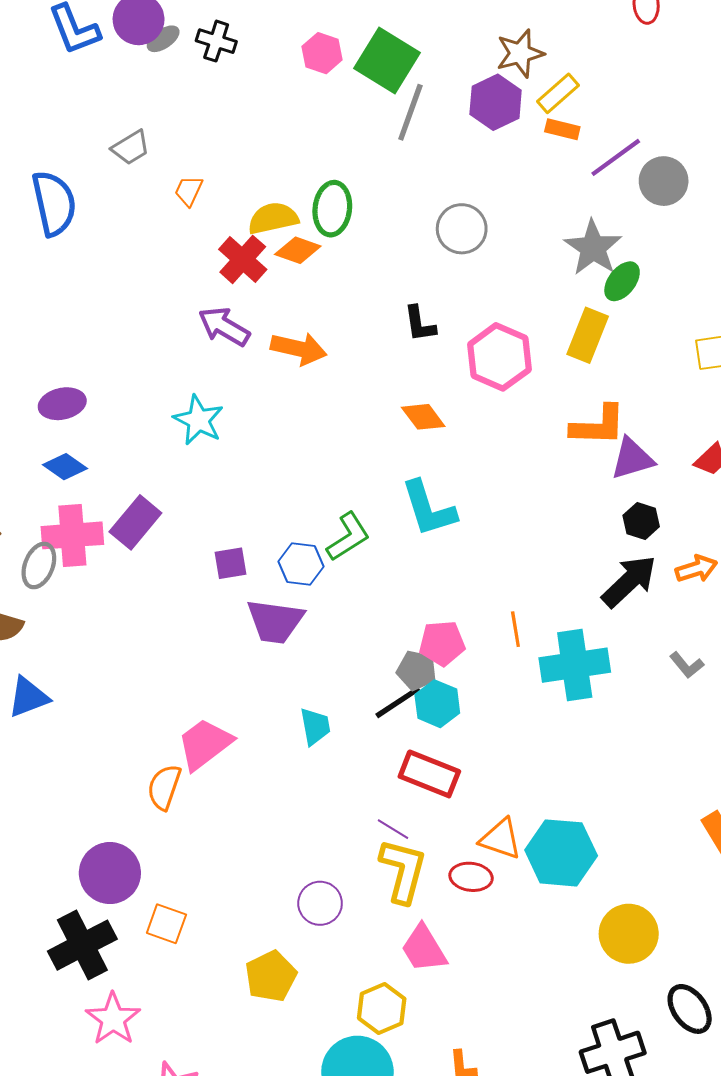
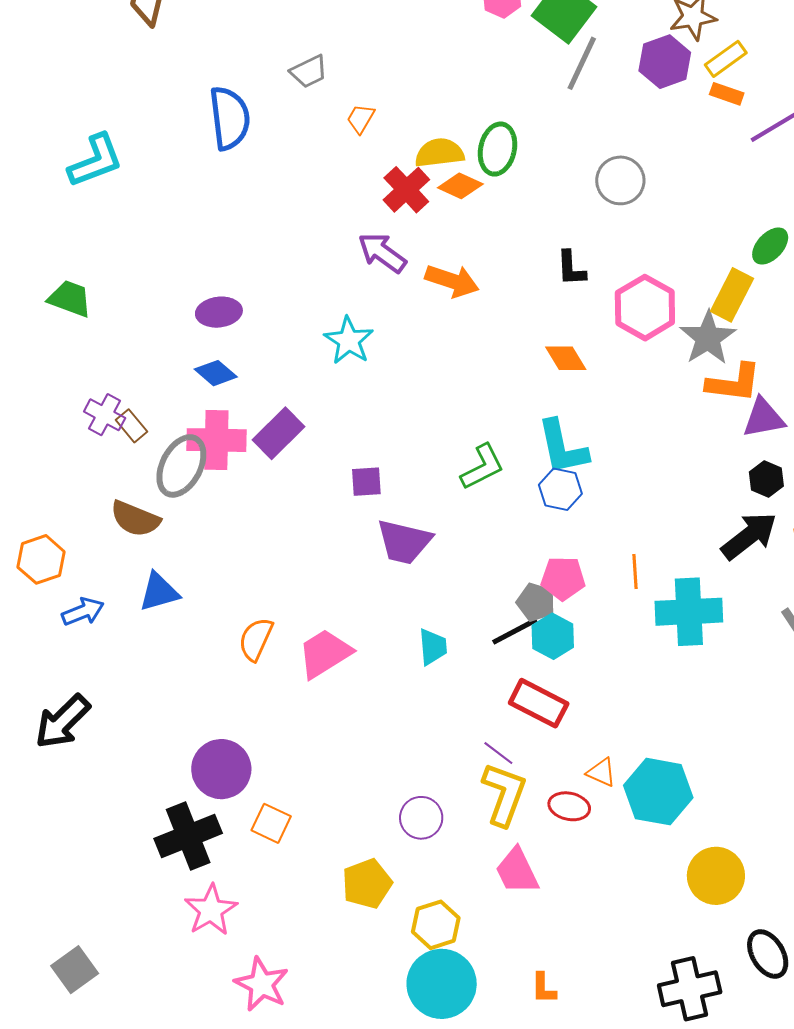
gray star: (593, 248) -> (708, 338), moved
blue hexagon: (301, 564) -> (560, 489), moved
gray ellipse: (39, 566) -> (181, 466), size x1.4
orange semicircle: (164, 787) -> (256, 639), moved
orange triangle: (501, 839) -> (601, 772), size x0.7
yellow hexagon: (382, 1008) -> (436, 925), moved

